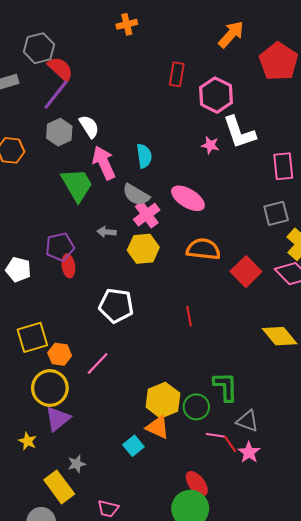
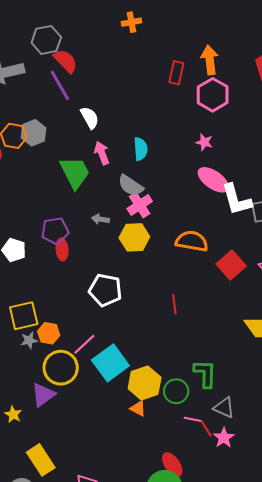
orange arrow: (231, 34) -> (210, 60), moved, turned -52
purple line: (56, 95) -> (60, 85), turned -72
gray hexagon: (59, 132) -> (33, 133), moved
white L-shape: (239, 132) -> (237, 200), moved
pink arrow: (104, 163) -> (102, 153), size x0.7
pink ellipse: (188, 198) -> (213, 180), moved
yellow circle: (50, 388) -> (61, 368), moved
orange triangle: (158, 427) -> (138, 408), size x0.7
cyan square: (133, 446) -> (110, 363), moved, size x1.8
gray star: (77, 464) -> (29, 340), moved

